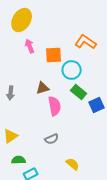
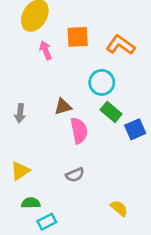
orange square: (54, 55) -> (78, 37), moved
yellow semicircle: (73, 164) -> (119, 208), moved

